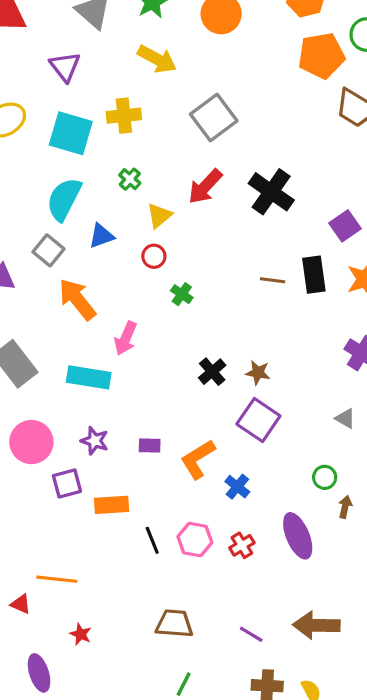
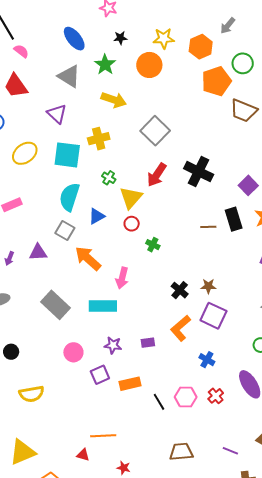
yellow triangle: (159, 216) -> (131, 198), size x1.4
pink circle: (31, 442) -> (73, 352), size x0.7
orange L-shape: (198, 459) -> (181, 328), moved

